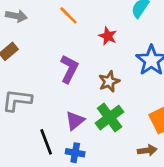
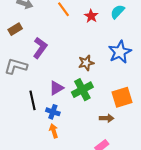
red star: (108, 36) -> (91, 16), moved
purple L-shape: (69, 69) -> (40, 48), moved

